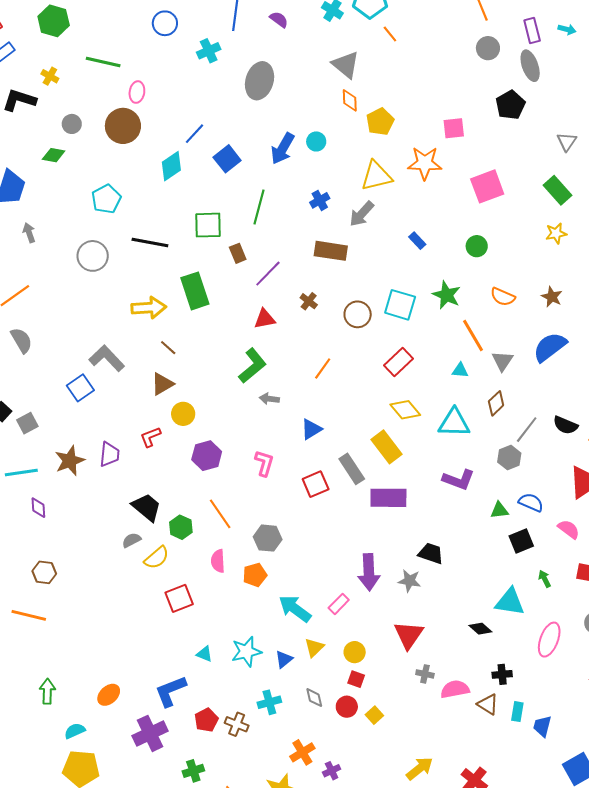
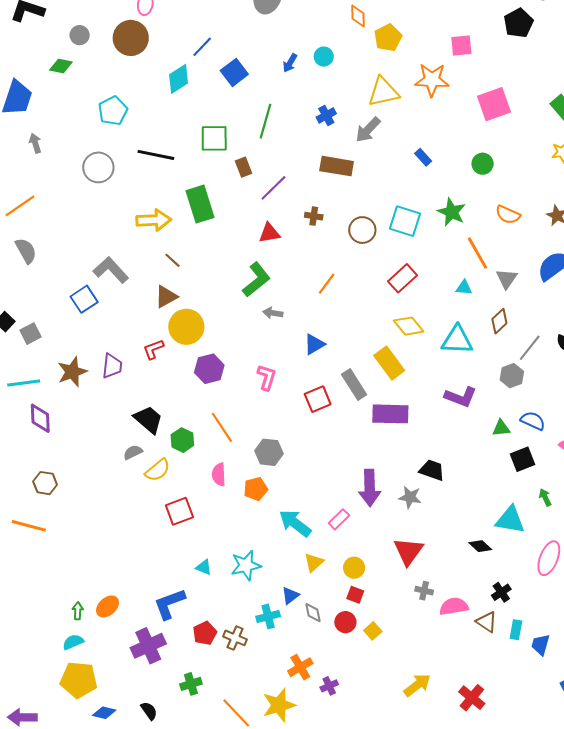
blue arrow: (283, 149) -> (290, 63), size x0.6
brown cross: (309, 301) -> (314, 216), turned -30
yellow circle: (183, 414) -> (186, 327), size x1.5
purple diamond: (38, 508) -> (40, 418), size x1.4
blue triangle: (284, 659) -> (290, 596), moved
black cross: (502, 674) -> (501, 592), turned -30
green arrow: (47, 691) -> (78, 611), moved, size x0.7

